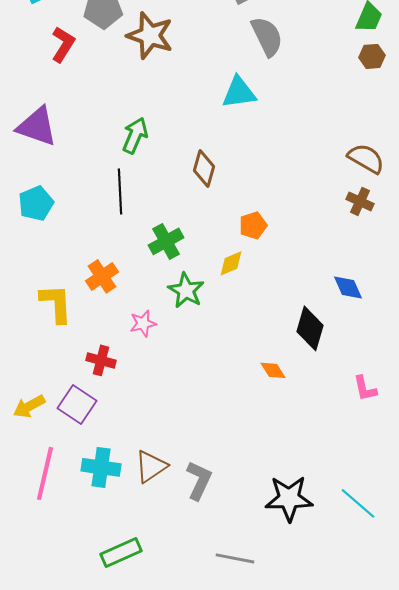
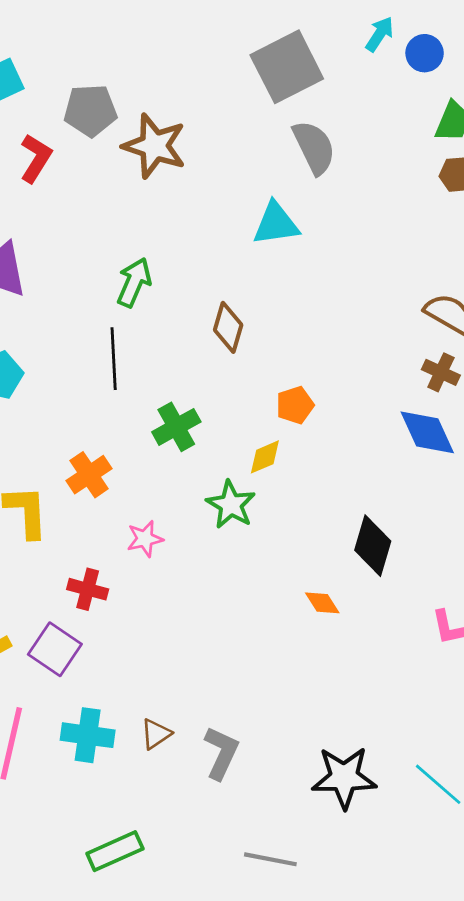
blue diamond: (348, 287) -> (427, 432), moved, size x1.4
green star: (186, 290) -> (231, 505), moved
brown triangle: (151, 466) -> (156, 734), size x0.7

